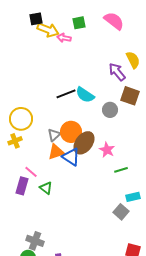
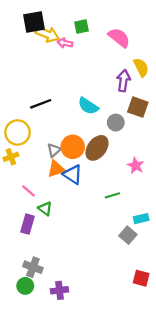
black square: (36, 19) -> (34, 22), size x1.5
pink semicircle: (114, 21) -> (119, 38), moved
purple arrow: (117, 72) -> (123, 81), turned 48
black line: (66, 94) -> (41, 104), moved
brown ellipse: (84, 143) -> (97, 148), moved
pink star: (107, 150) -> (136, 166), moved
green line: (121, 170) -> (112, 195), moved
purple rectangle: (22, 186) -> (27, 224), moved

